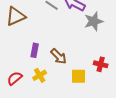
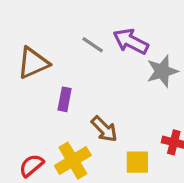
purple rectangle: (35, 50) -> (65, 99), moved
yellow cross: (40, 75) -> (73, 161), size x1.5

